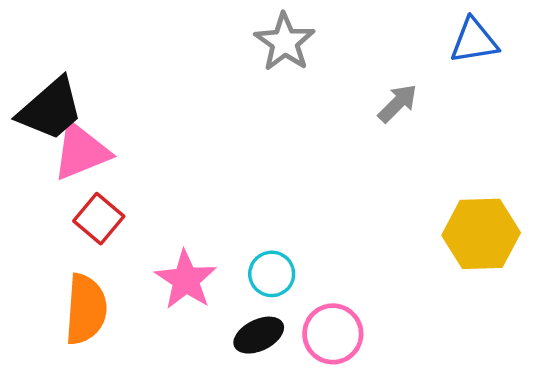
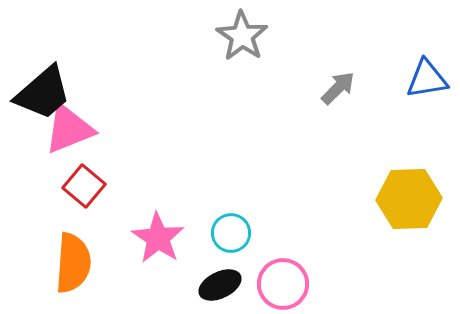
blue triangle: (474, 41) -> (427, 79), moved

